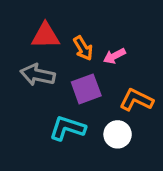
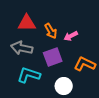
cyan L-shape: (67, 128) -> (29, 75), moved
white circle: (118, 134) -> (64, 86), moved

